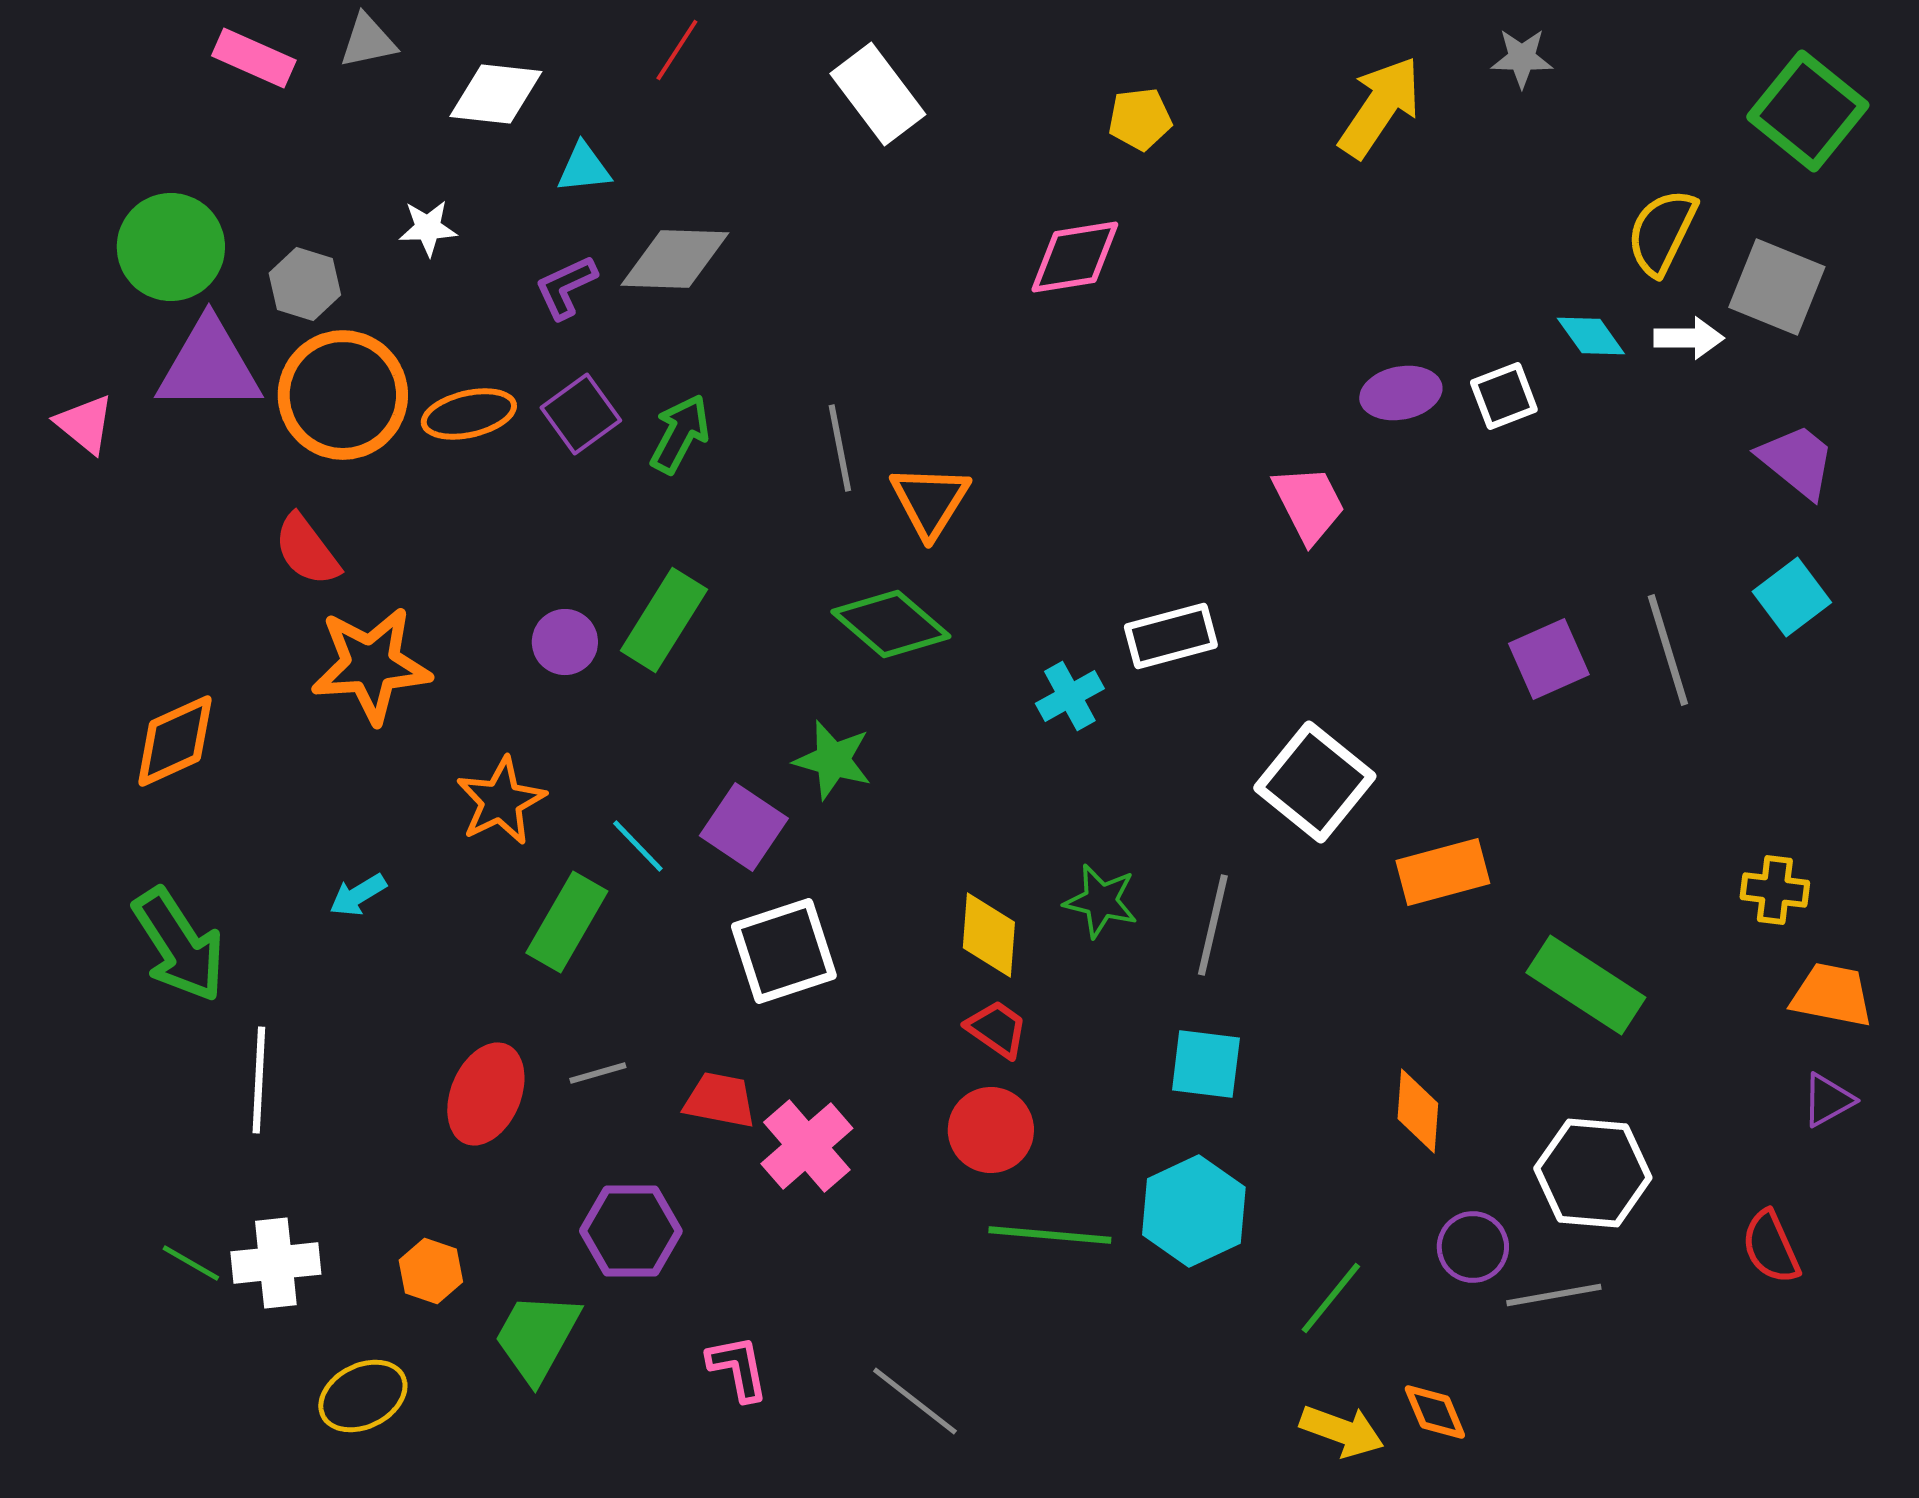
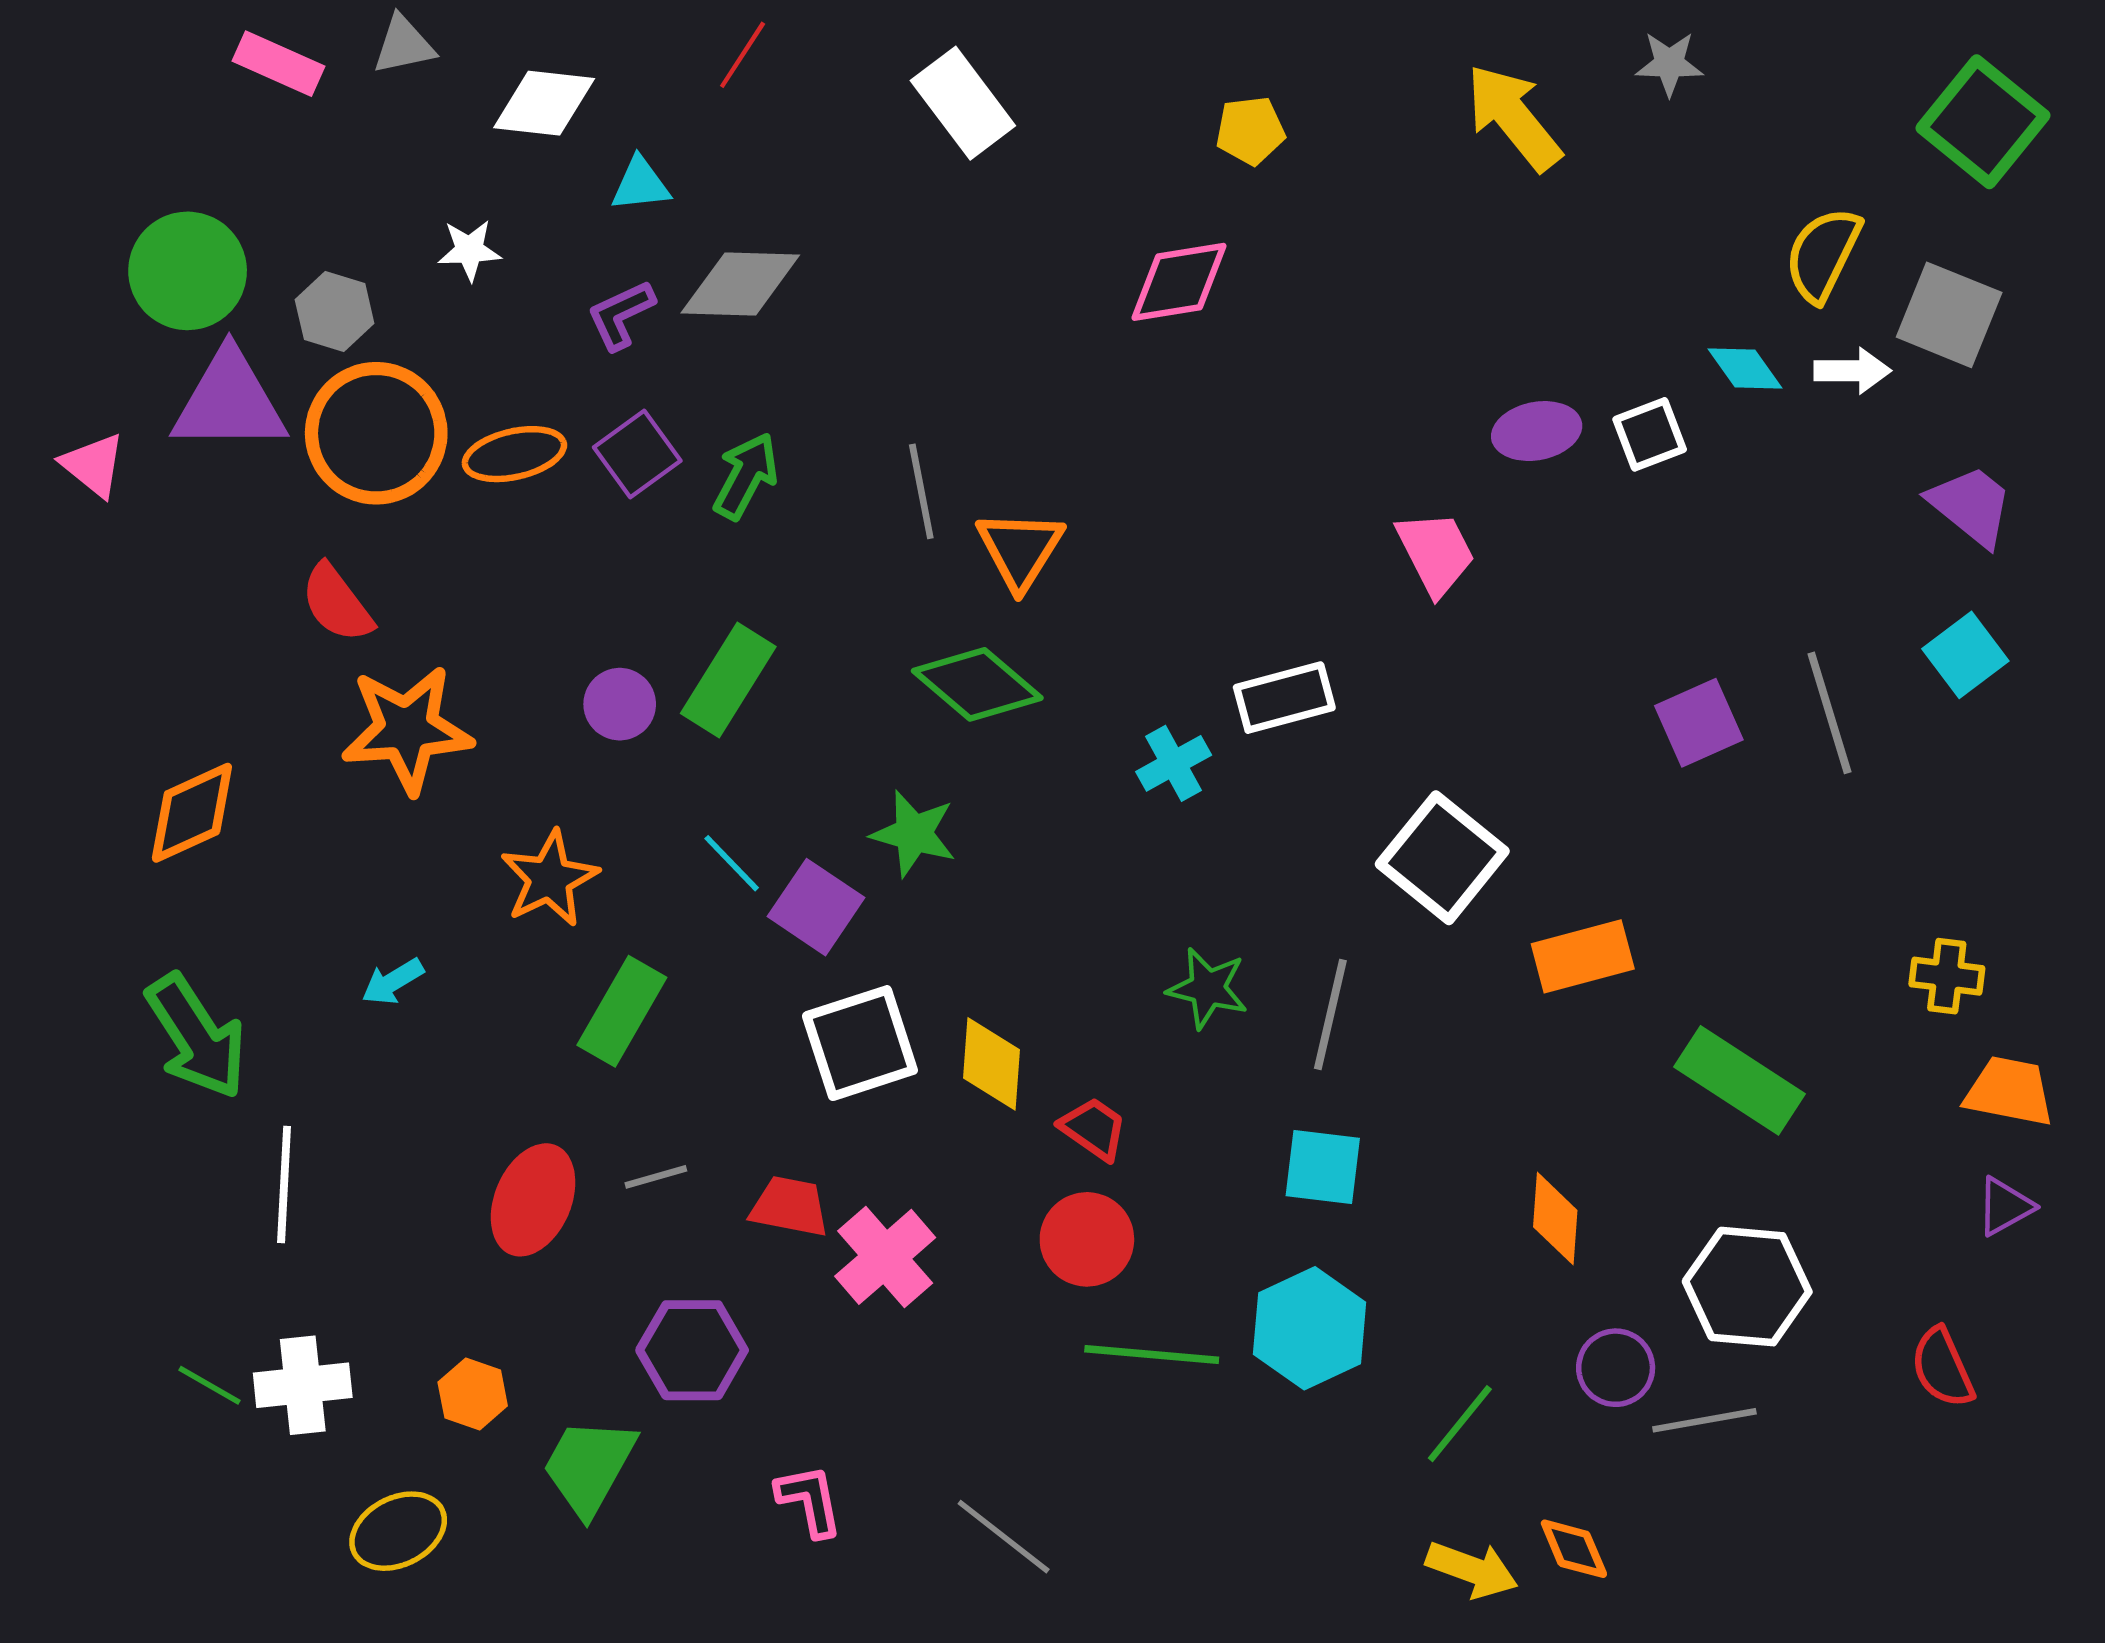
yellow arrow: (1380, 107) -> (1514, 117), turned -73
cyan line: (638, 846) -> (732, 863), moved
yellow diamond: (989, 935) -> (992, 1064), moved

